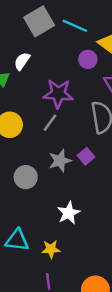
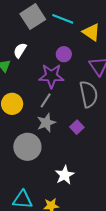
purple circle: (88, 59) -> (64, 54), moved
gray star: (60, 161) -> (46, 123), moved
gray circle: (26, 177) -> (27, 147), size x1.4

